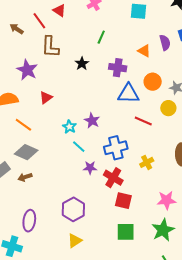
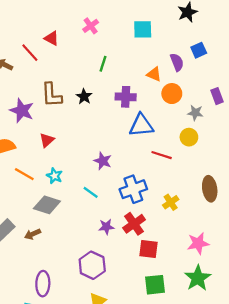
brown L-shape: (50, 47) -> (52, 95), moved
orange circle: (153, 82) -> (172, 94), moved
cyan star: (69, 127) -> (54, 176), moved
gray diamond: (26, 152) -> (47, 205), moved
purple star: (90, 168) -> (106, 227), moved
red cross: (113, 178) -> (134, 224), turned 30

